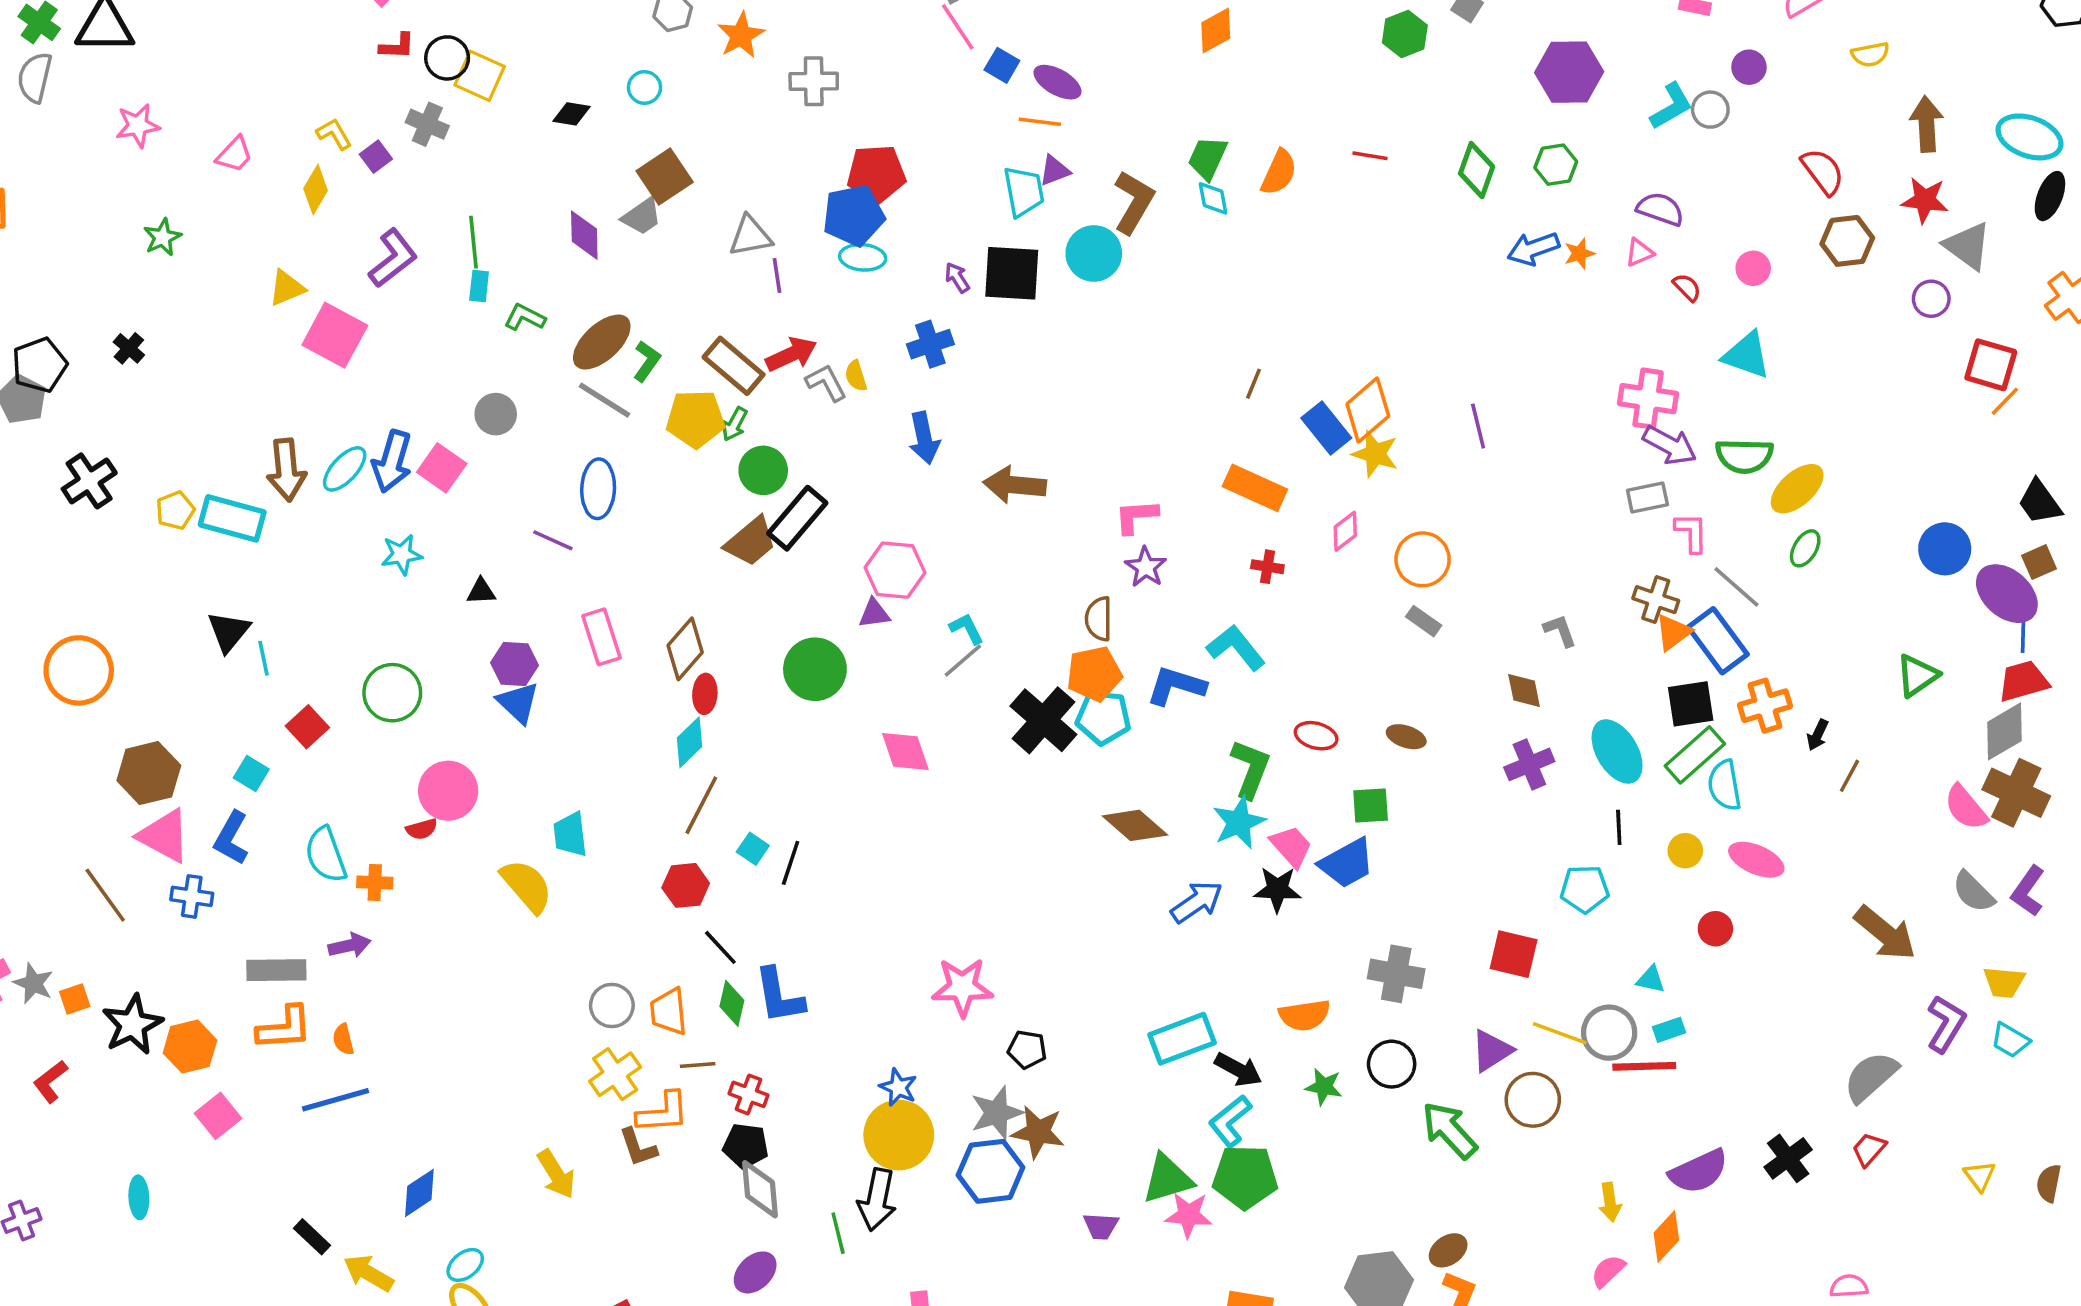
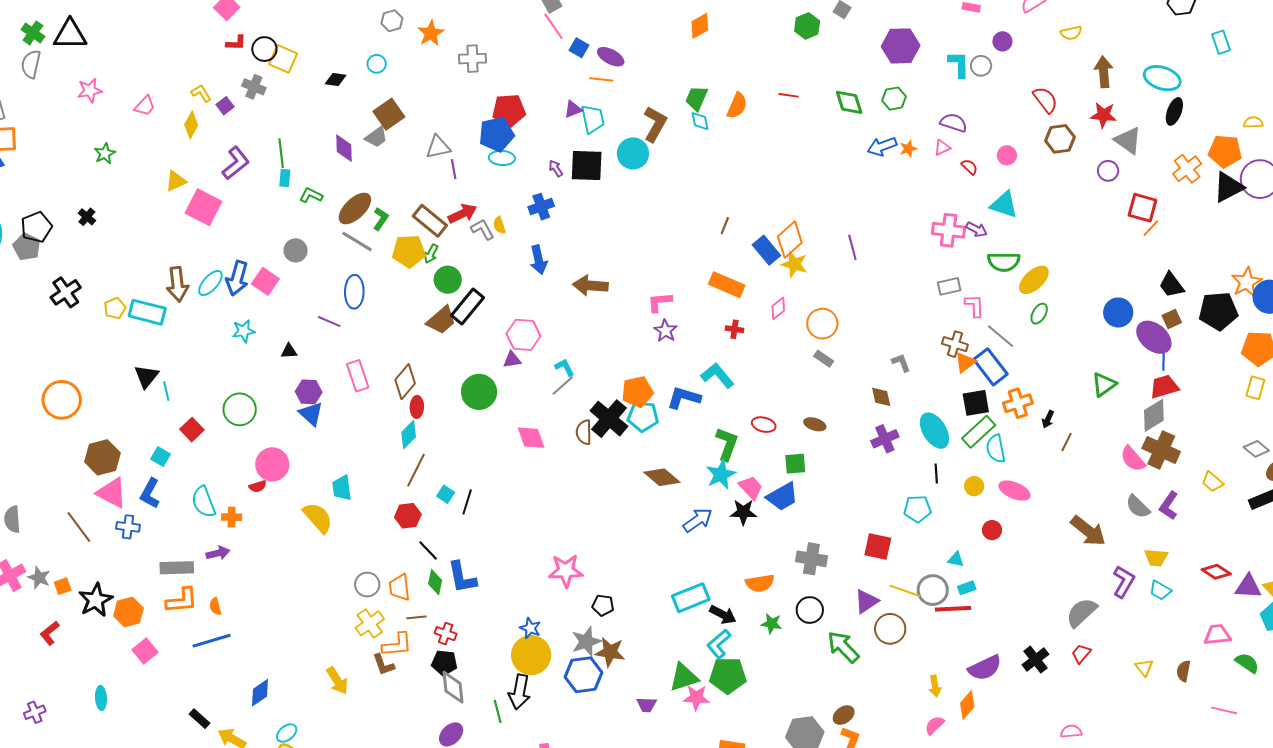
cyan L-shape: (1671, 106) -> (959, 64), turned -60
green diamond: (1477, 170) -> (849, 102), turned -36
purple triangle: (1055, 171) -> (573, 109), moved
purple arrow: (1670, 445) -> (977, 229), moved, size x0.7
brown semicircle: (1099, 619) -> (584, 432), moved

